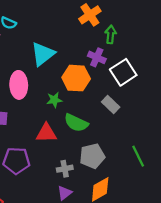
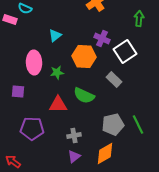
green arrow: (111, 34) -> (139, 18), moved
cyan triangle: (43, 54) -> (55, 36), size x0.6
green star: (54, 100) -> (57, 72), moved
gray pentagon: (92, 156) -> (113, 124), moved

